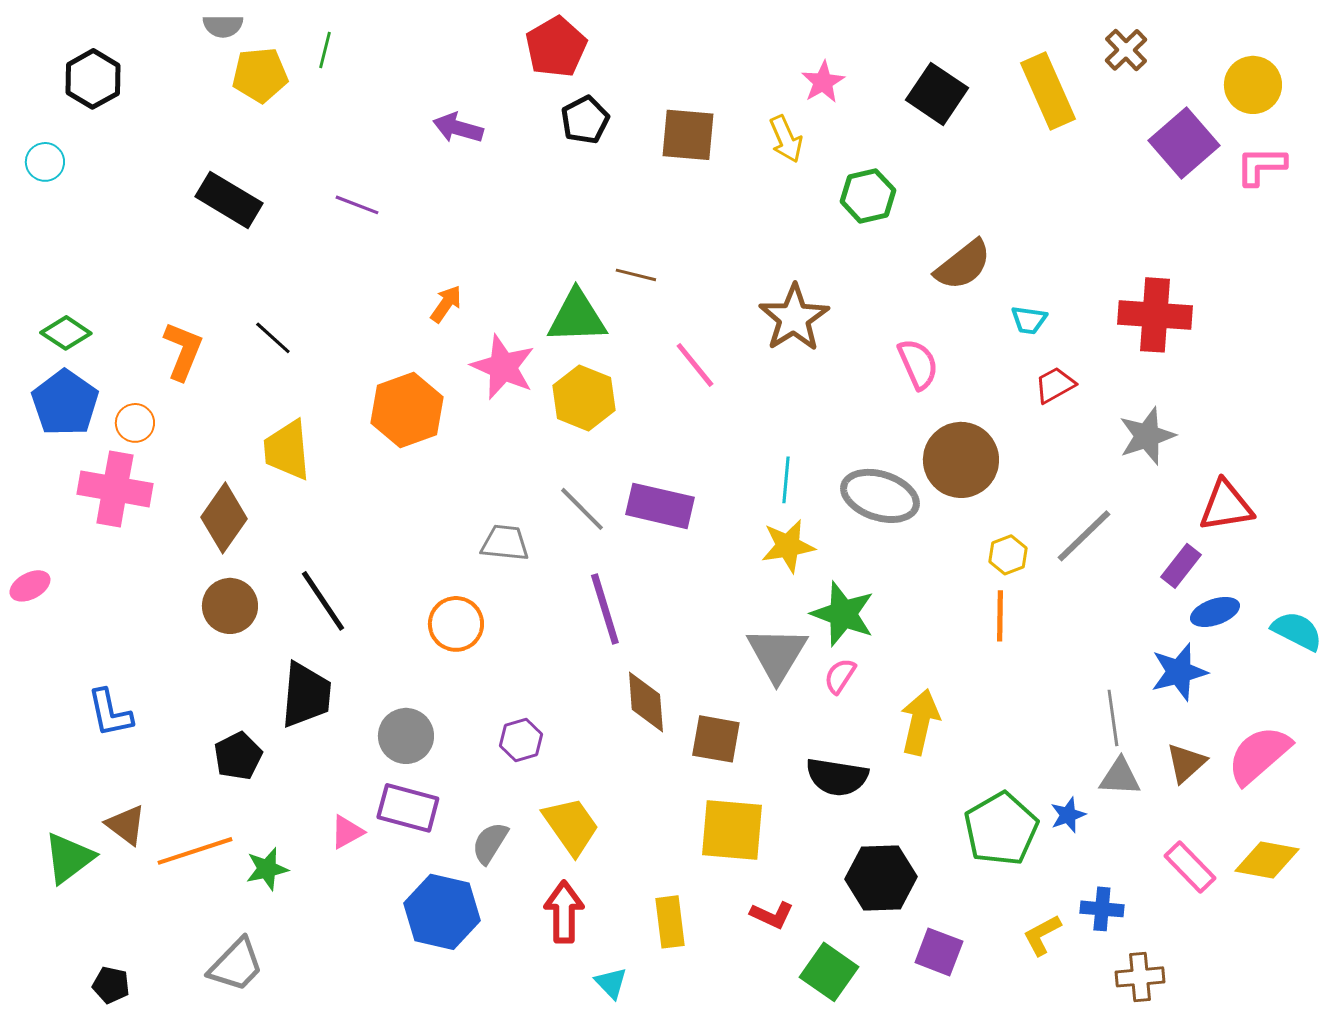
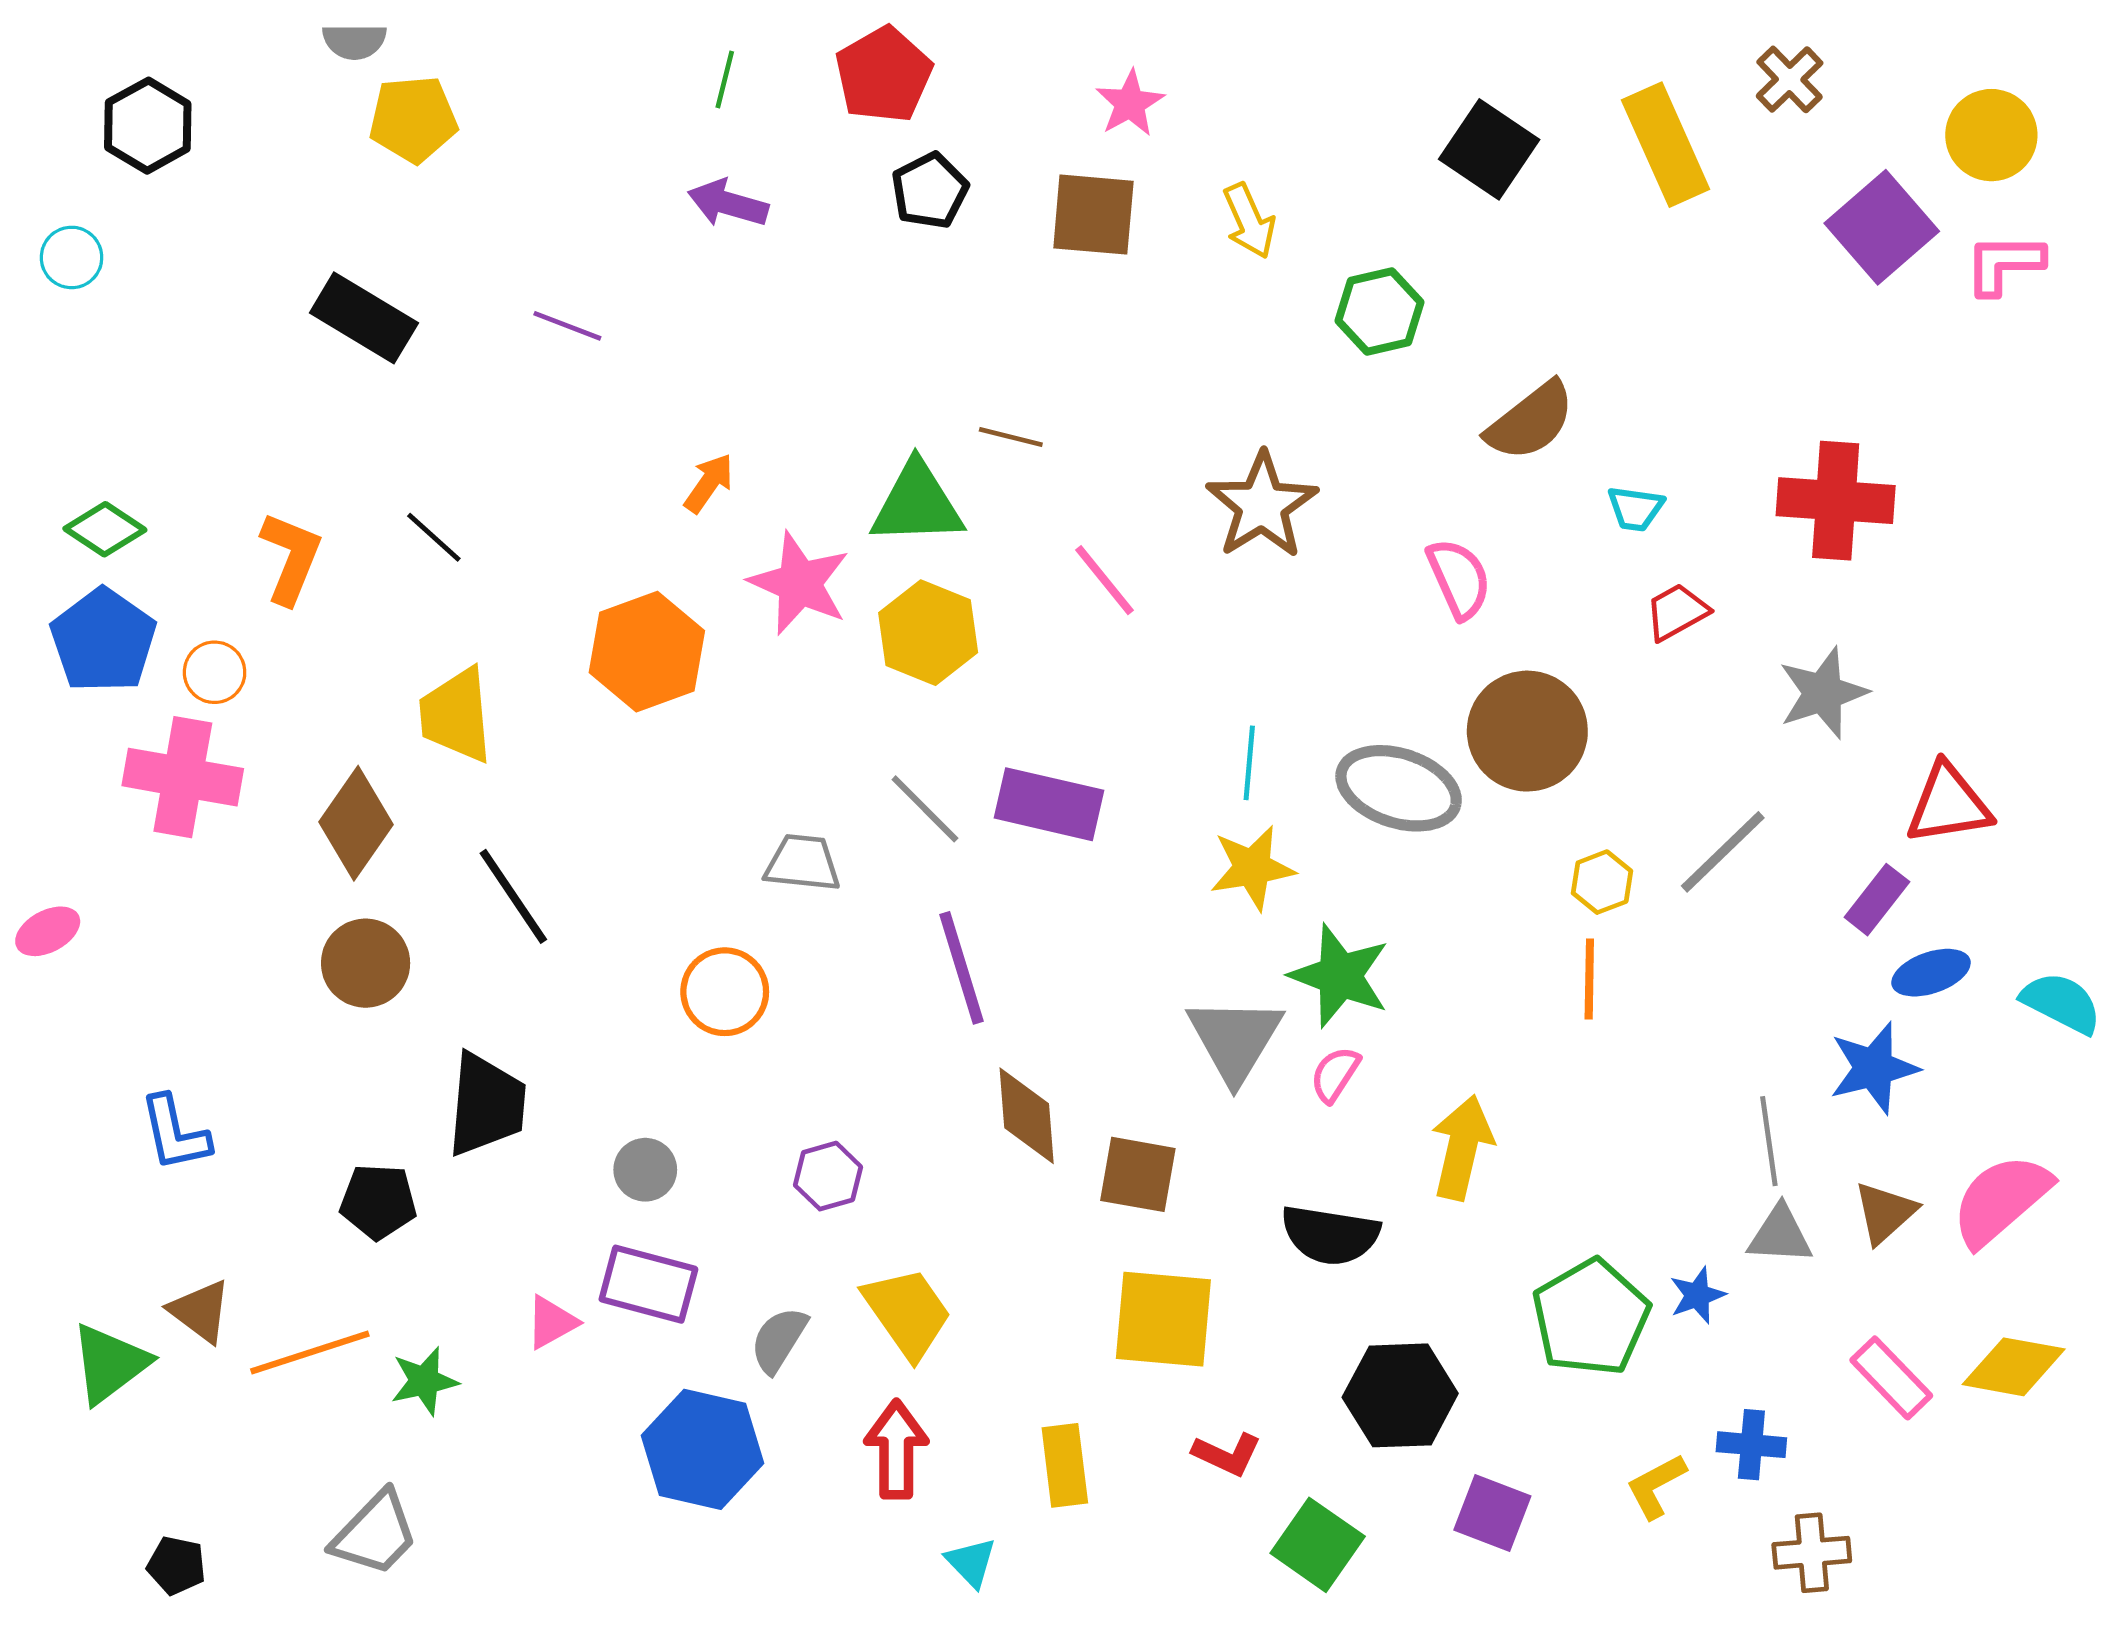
green line: (325, 50) -> (725, 79), moved
pink star: (823, 82) -> (1130, 103), moved
black line: (323, 601) -> (513, 896), moved
gray circle: (406, 736) -> (645, 1170), size x0.7
black pentagon: (238, 756) -> (378, 1202), turned 30

